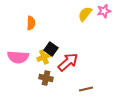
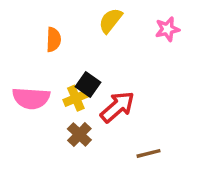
pink star: (104, 11) -> (167, 29), moved
yellow semicircle: (85, 14) -> (110, 21), moved
brown cross: (46, 78) -> (79, 134), turned 32

